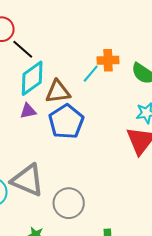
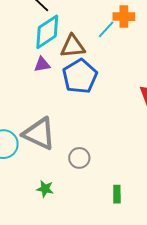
gray circle: (69, 203) -> (79, 158), size x0.7

